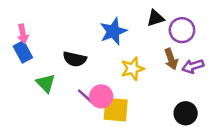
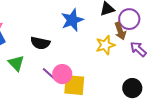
brown arrow: (171, 59) -> (120, 31), moved
purple arrow: (193, 66) -> (138, 49), turned 60
yellow star: (133, 69) -> (105, 45), moved

